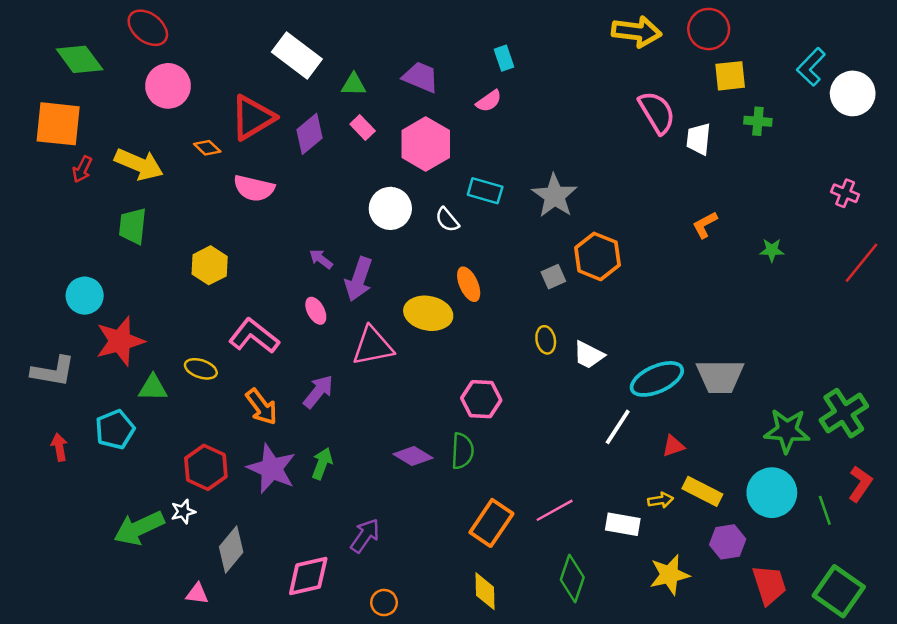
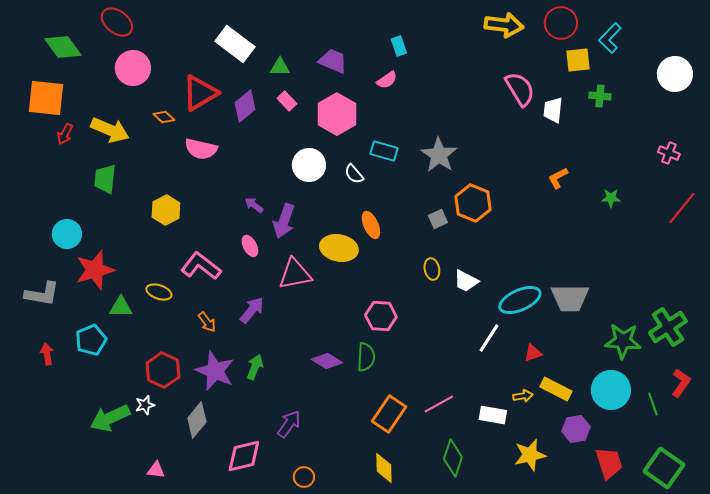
cyan L-shape: (811, 67) -> (610, 38), moved
orange arrow: (261, 407) -> (207, 322), size x0.7
gray diamond: (231, 549) -> (197, 420), moved

